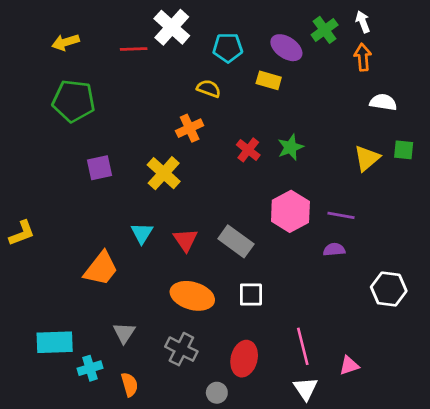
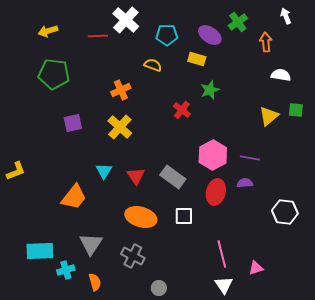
white arrow: (363, 22) -> (286, 16), moved
orange cross: (190, 128) -> (121, 90), moved
green star: (290, 147) -> (210, 90), moved
gray triangle: (124, 333) -> (91, 244), size x1.4
red ellipse: (244, 359) -> (216, 192), moved

